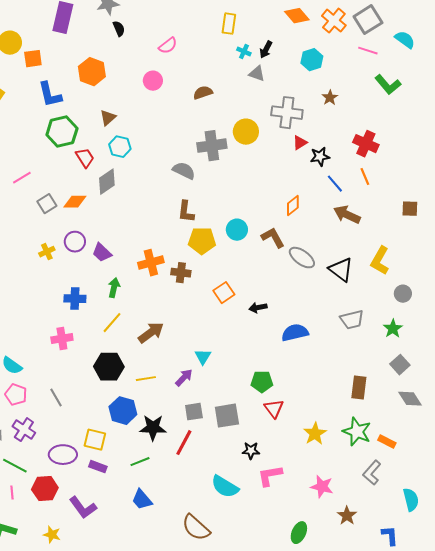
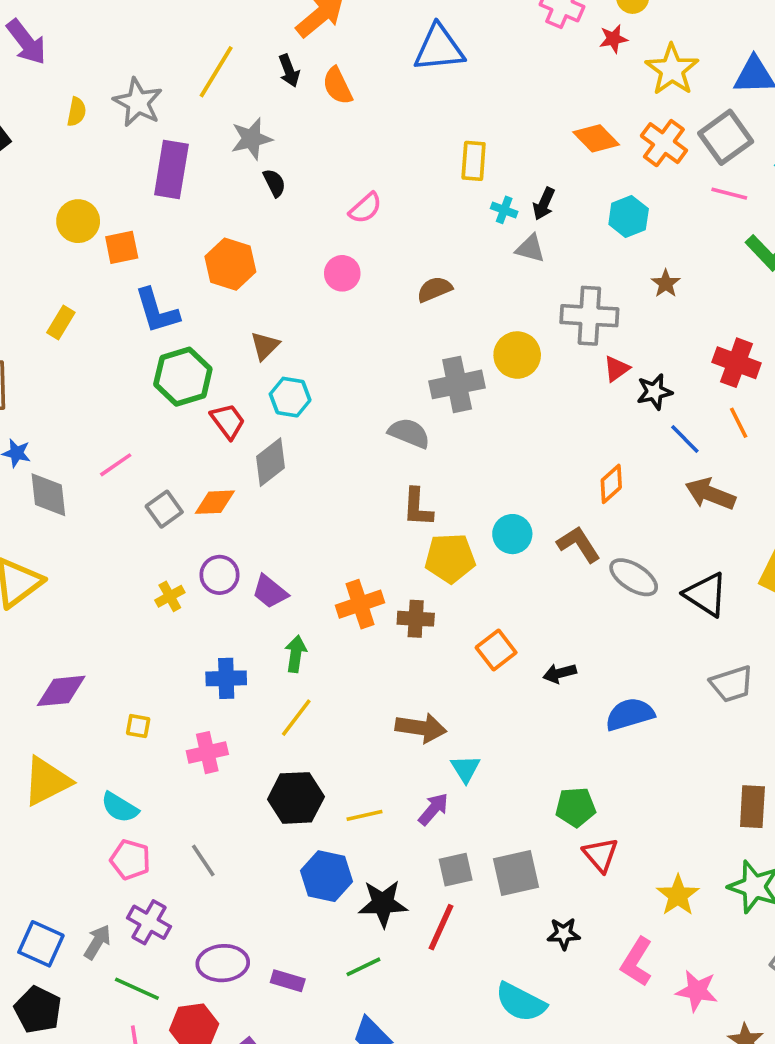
brown arrow: (151, 333) -> (421, 728), moved, turned 48
yellow square: (95, 440) -> (138, 726), moved, size x0.6
pink L-shape: (270, 476) -> (637, 962), moved, turned -44

